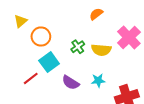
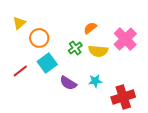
orange semicircle: (96, 14) -> (90, 28), moved
red line: (31, 78) -> (20, 71), moved

